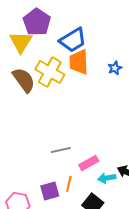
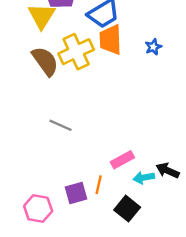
yellow cross: (50, 72) -> (76, 52), turned 36
gray line: (61, 150) -> (61, 125), moved, turned 36

